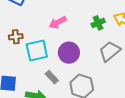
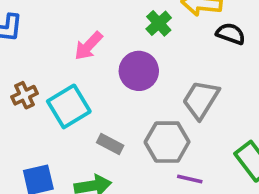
gray trapezoid: (110, 51) -> (201, 100), moved
purple circle: (69, 53) -> (139, 71), moved

